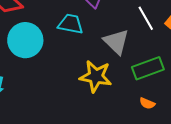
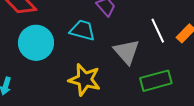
yellow star: (96, 76) -> (85, 80), moved

